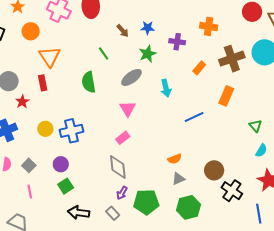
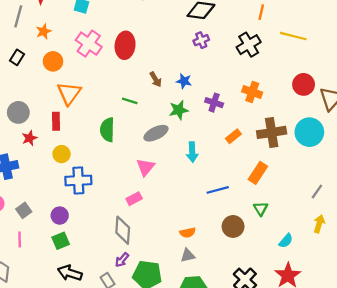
green line: (104, 54) -> (130, 101), turned -48
green triangle: (255, 126) -> (261, 209), moved
yellow circle: (45, 129) -> (62, 154), moved
brown circle: (214, 170) -> (233, 226), moved

